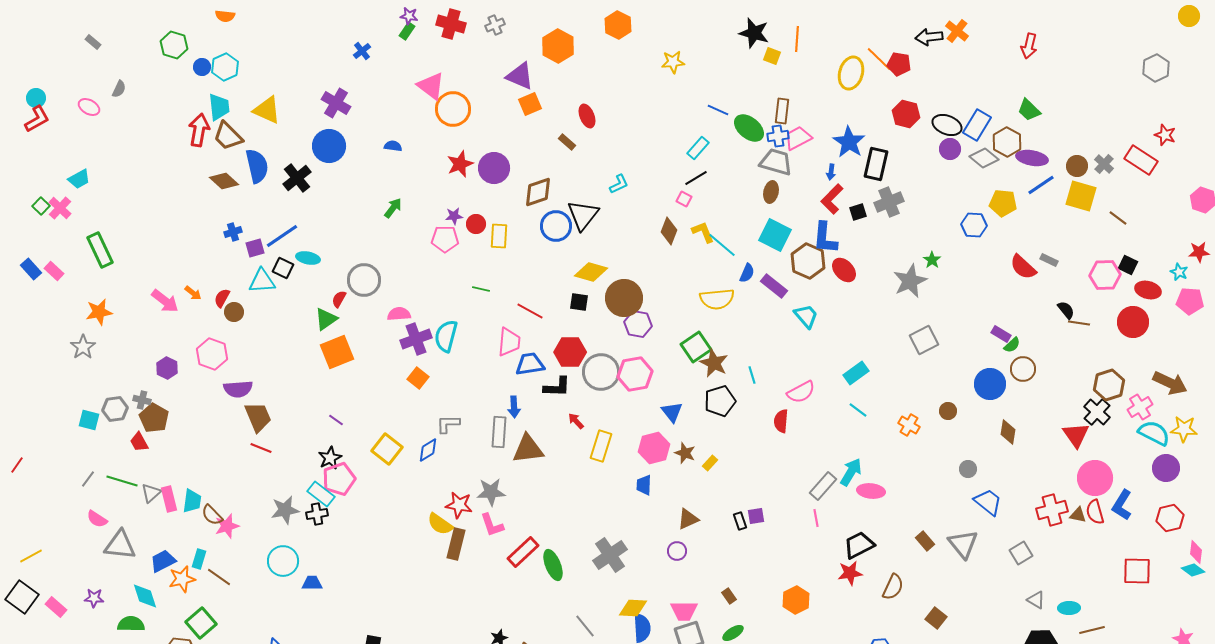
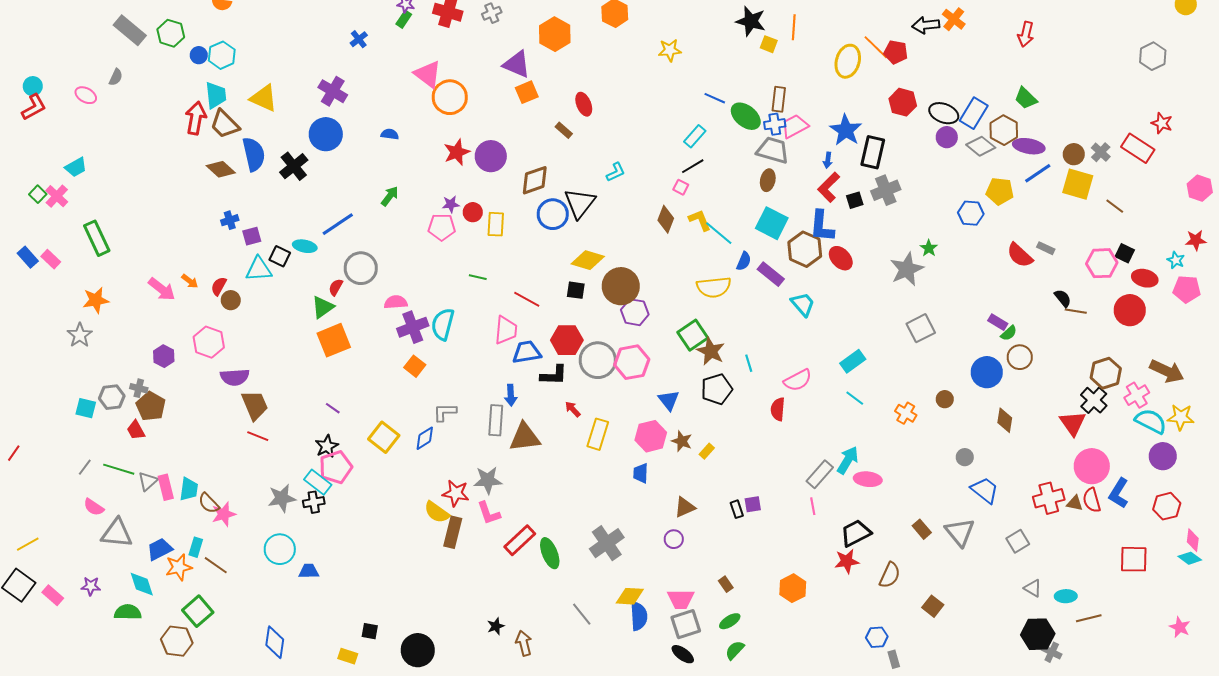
gray rectangle: (93, 42) -> (130, 30), moved, size x2.0
blue line: (282, 236) -> (338, 224), moved

